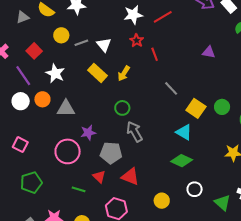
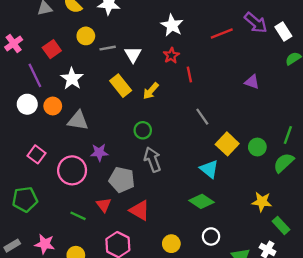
white star: (133, 15) -> (172, 25), turned 30
red line: (163, 17) -> (222, 33), moved
pink square: (20, 145) -> (36, 154), moved

